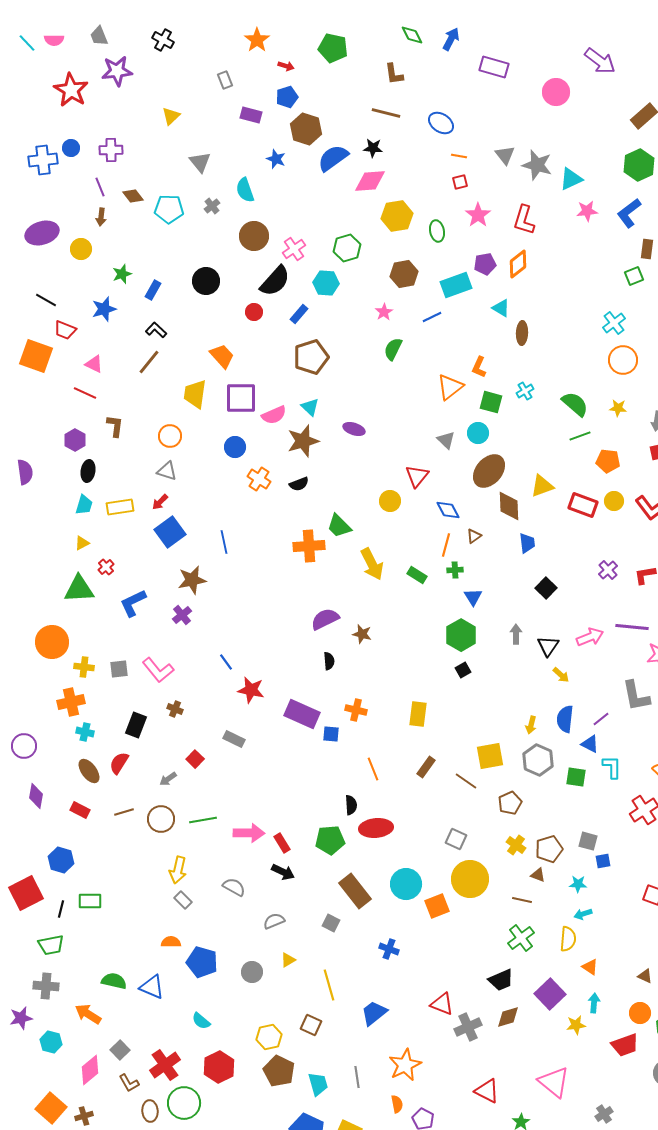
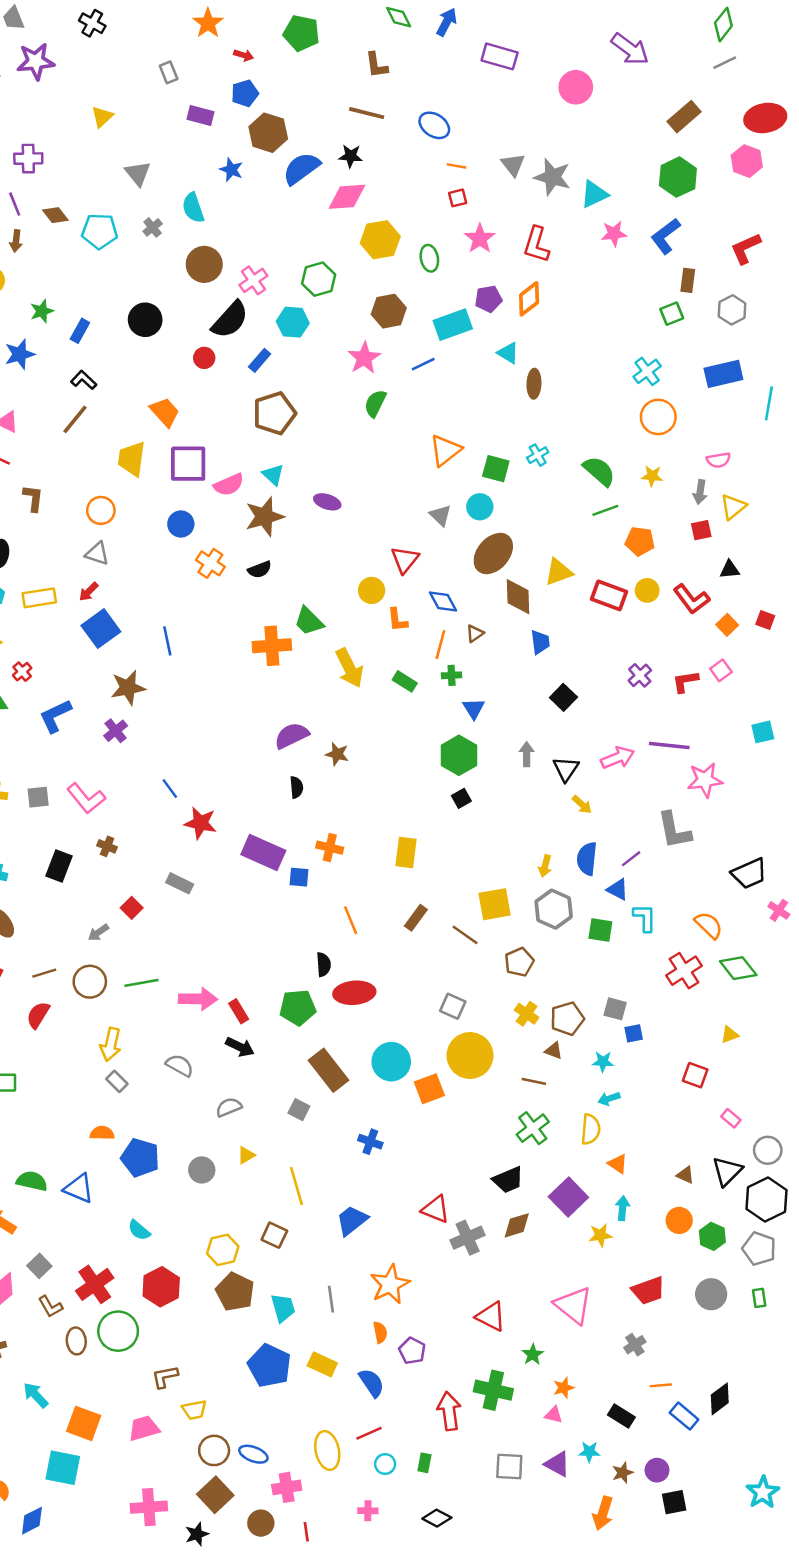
pink star: (384, 312) -> (364, 358), size x1.5
orange L-shape: (479, 367) -> (397, 620), moved, turned -30
red semicircle: (119, 763) -> (38, 1015), moved
red trapezoid: (625, 1045) -> (648, 1291), moved

